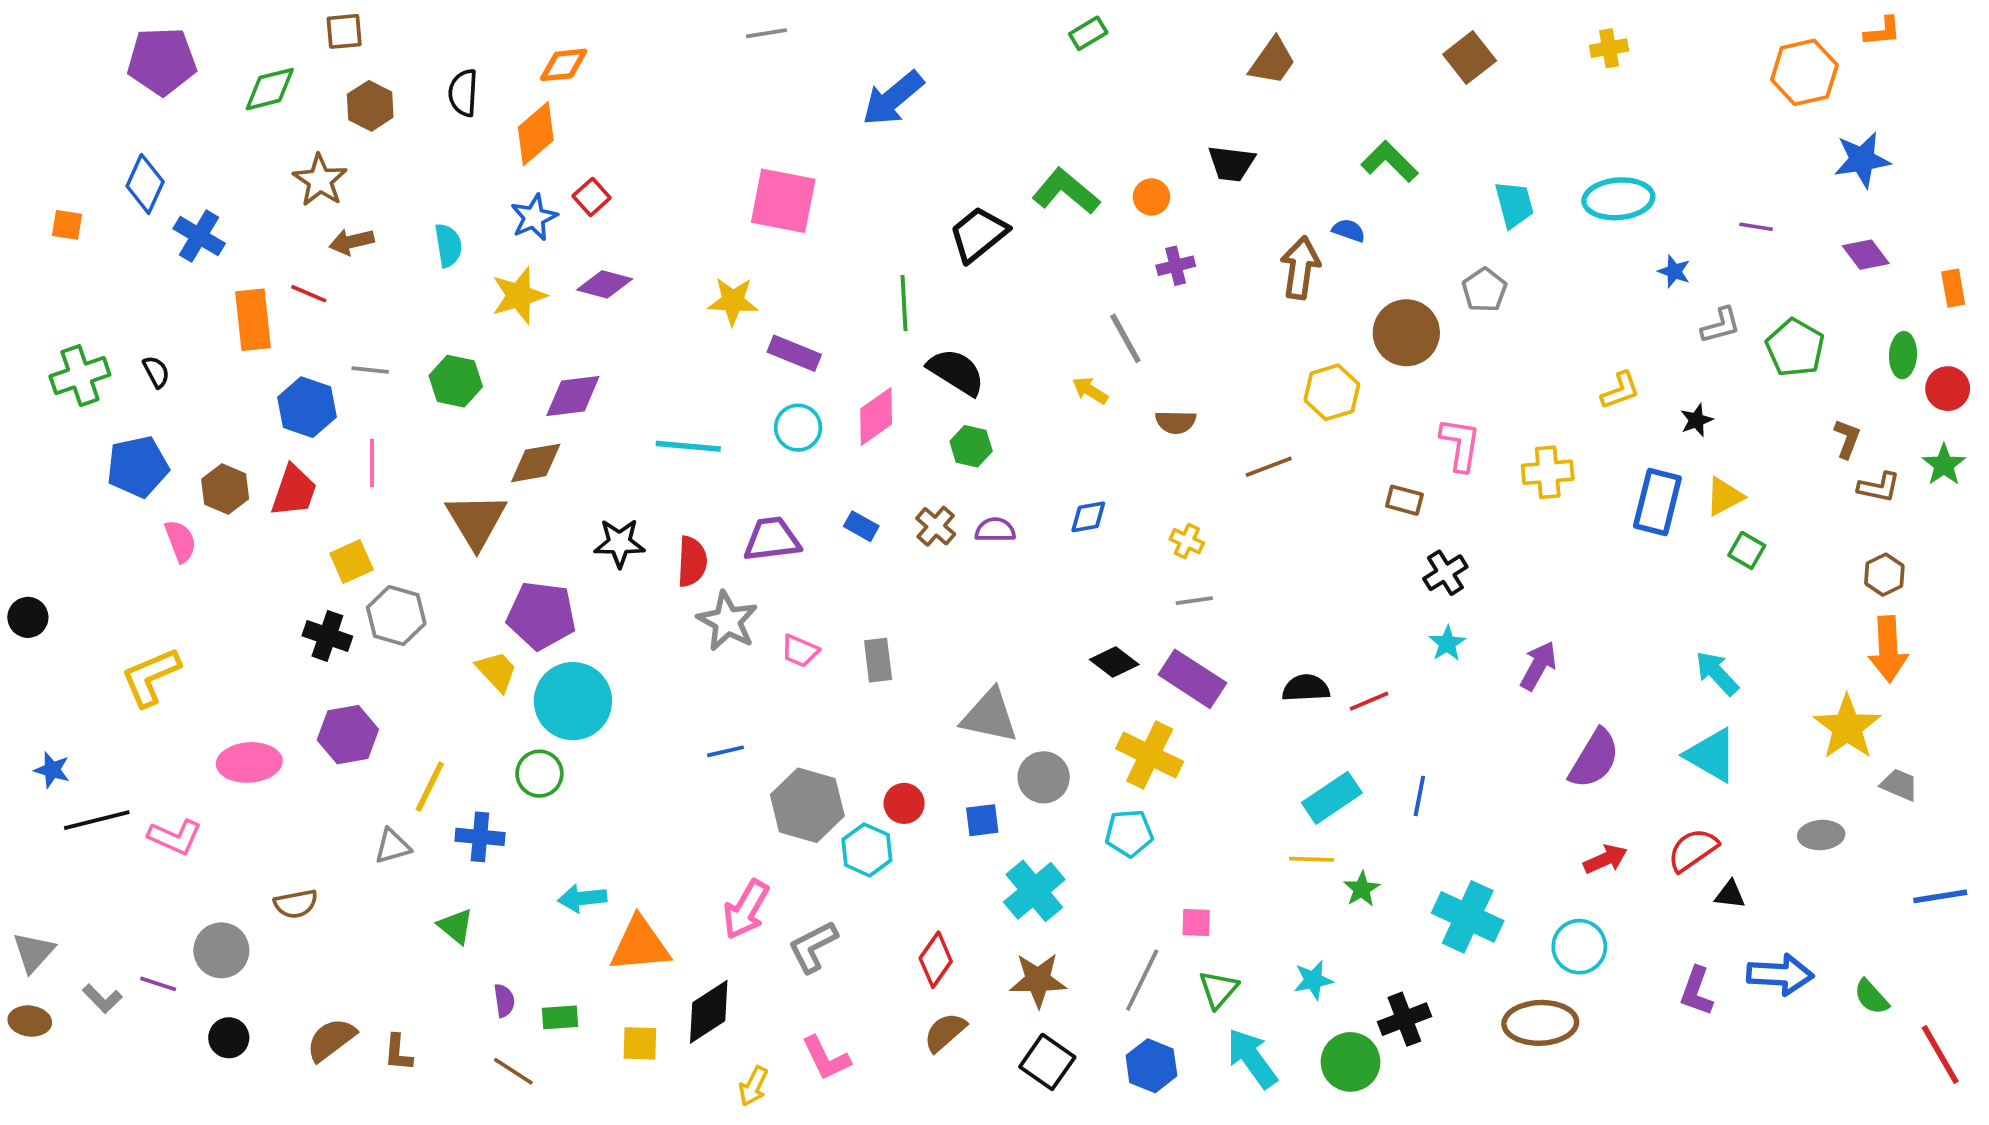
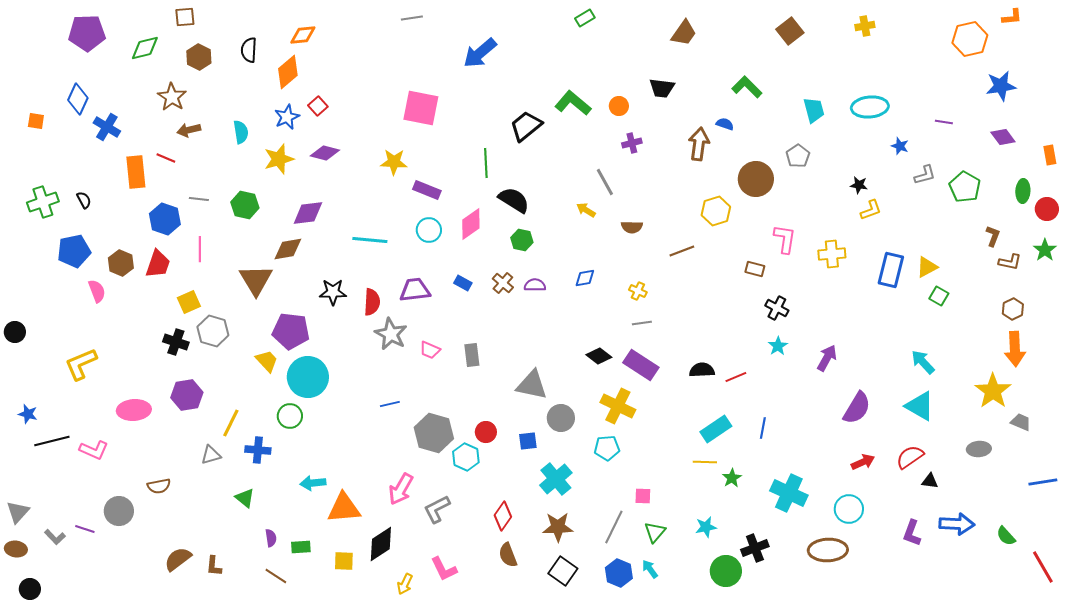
black star: (1697, 420) -> (859, 185), moved, turned 30
black cross: (1445, 573) -> (777, 308), turned -30
brown semicircle: (945, 1032) -> (508, 555), turned -70
black circle: (229, 1038) -> (30, 589), moved
cyan arrow: (1252, 1058) -> (650, 569), moved, size x0.6

